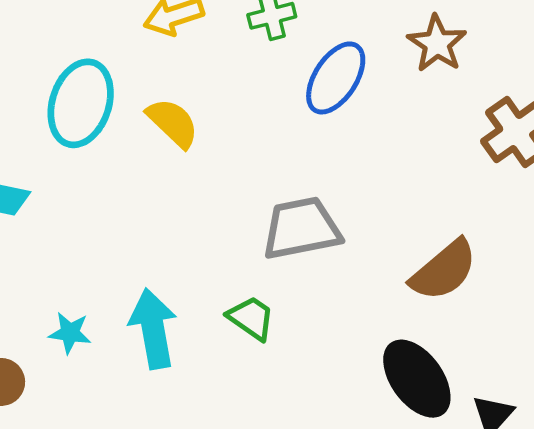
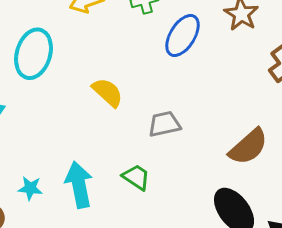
yellow semicircle: (173, 123) -> (108, 92), moved
gray trapezoid: (301, 228) -> (164, 124), size x0.7

